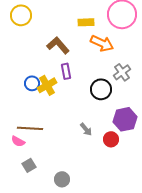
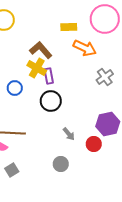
yellow cross: (47, 85) -> (37, 68), moved, turned -30
black circle: (101, 89) -> (51, 101), moved
gray circle: (62, 179) -> (61, 164), moved

